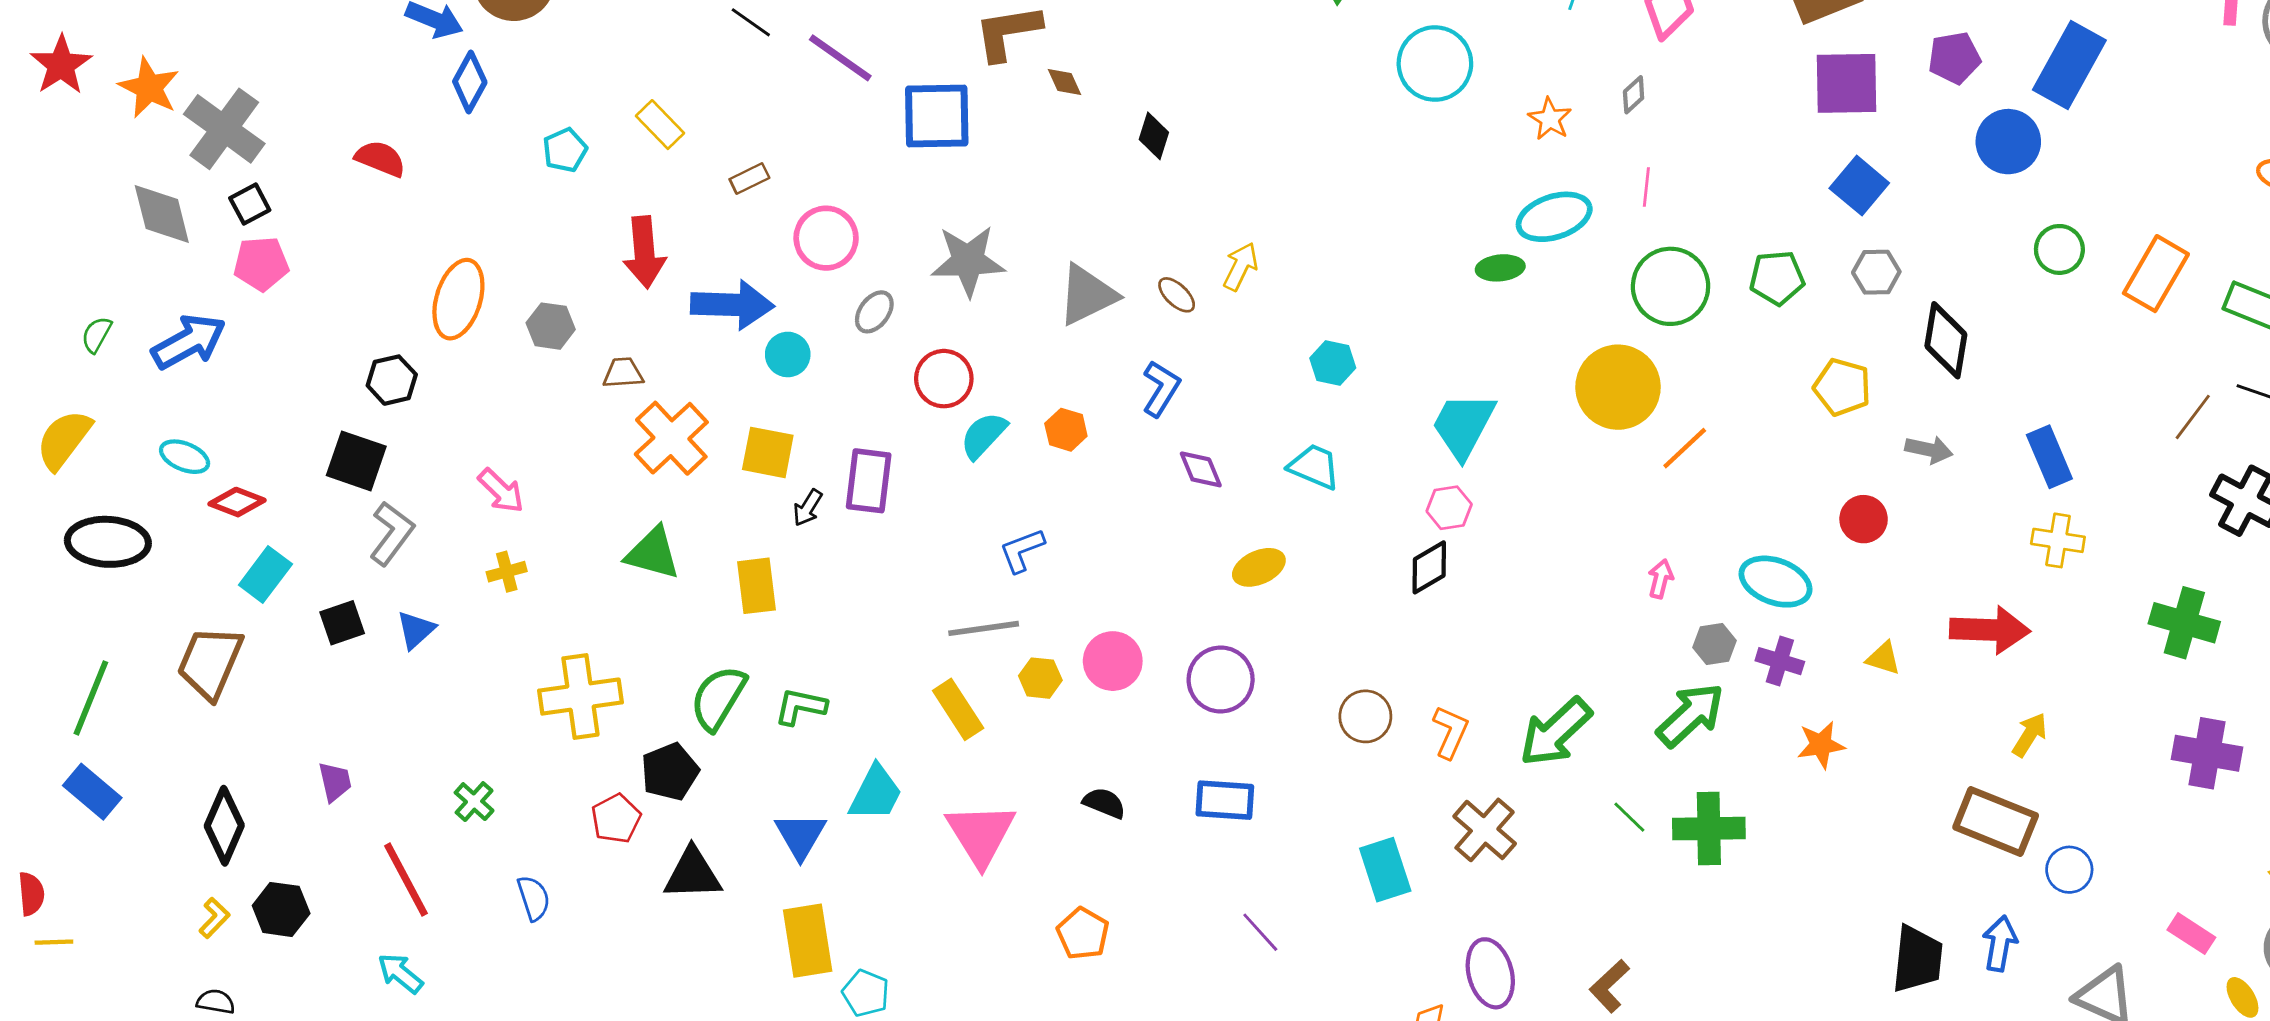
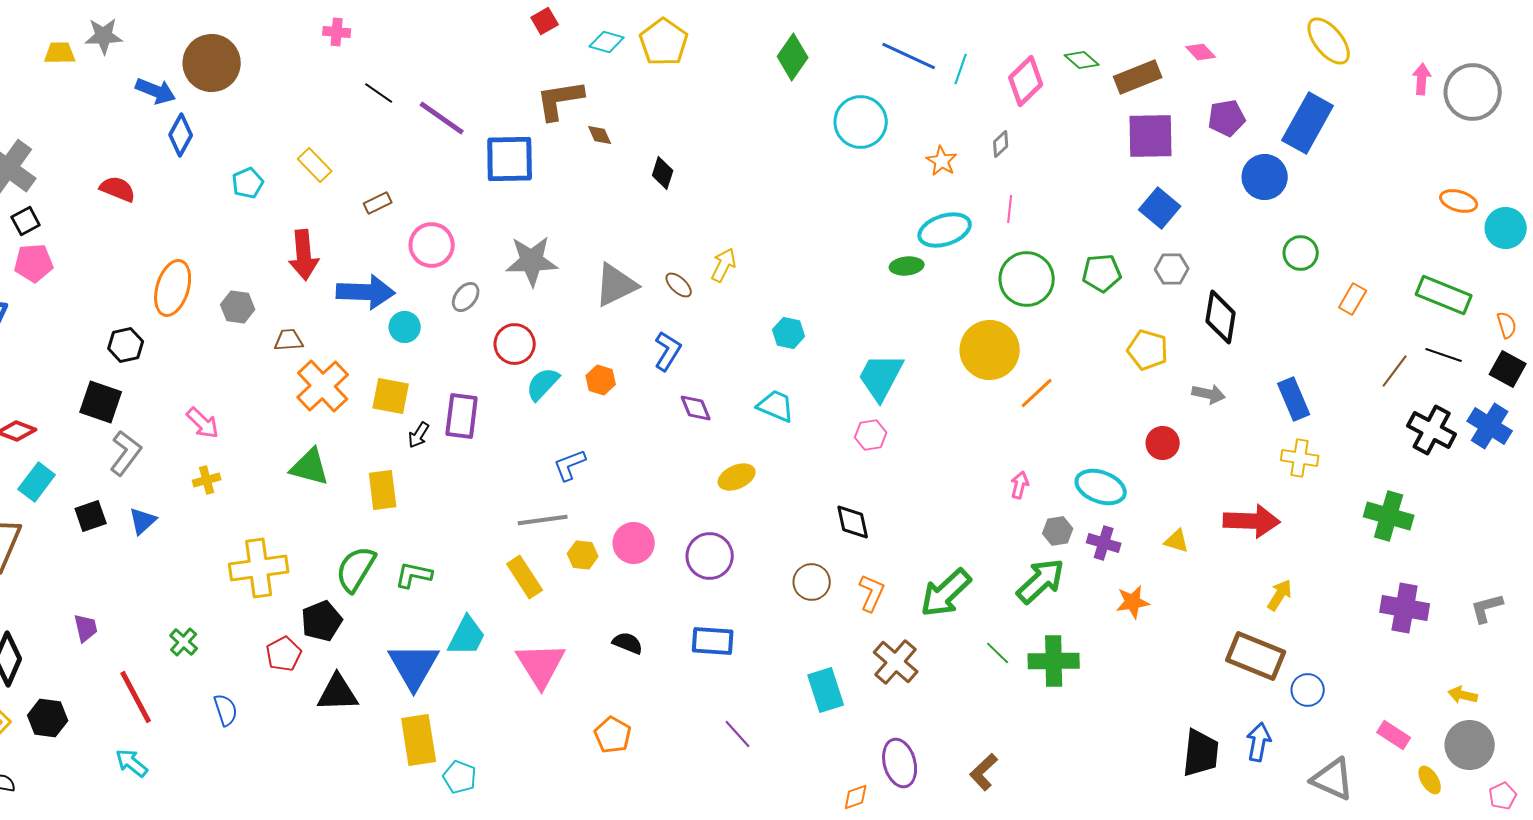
orange rectangle: (2156, 274) -> (1353, 299), moved, size x0.6
black diamond: (1429, 567) -> (853, 522), moved, turned -72
blue triangle: (800, 836) -> (414, 666), size x1.4

